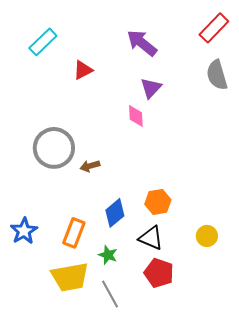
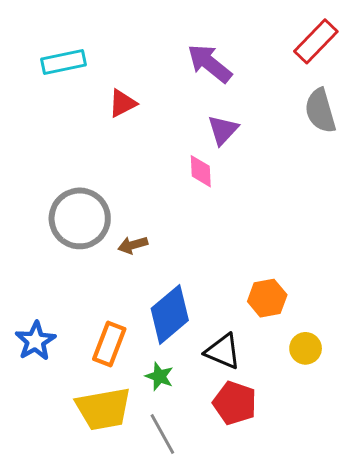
cyan rectangle: (43, 42) -> (63, 62), turned 32
orange hexagon: (158, 202) -> (267, 298), moved
blue diamond: (115, 213) -> (170, 314), size x1.4

